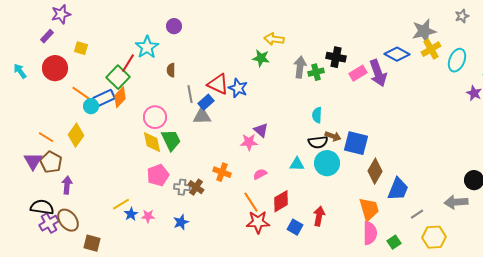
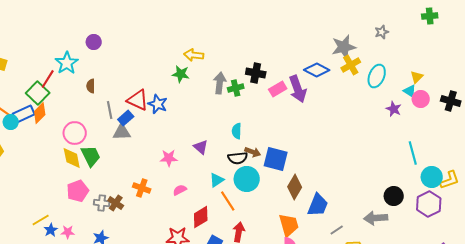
purple triangle: (261, 130) -> (201, 147), moved
cyan triangle: (297, 164) -> (217, 180), turned -35
orange line: (251, 202) -> (228, 201), moved

